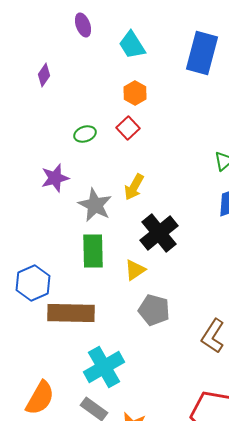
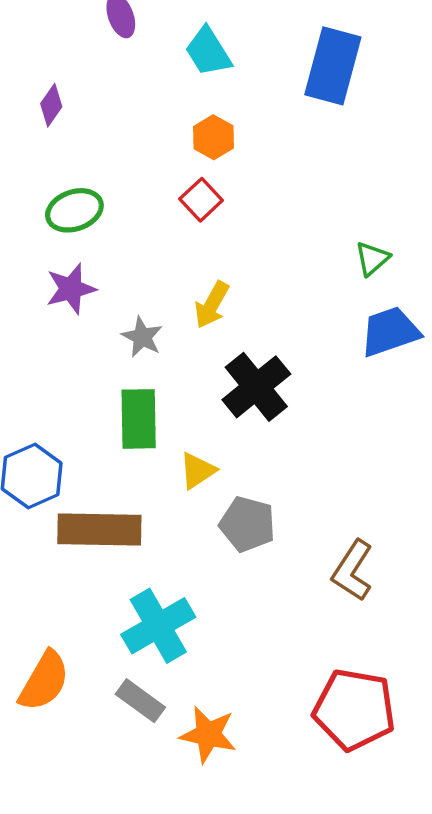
green ellipse: (85, 134) -> (74, 210), moved, size x1.4
gray star: (95, 205) -> (142, 337), size x0.7
yellow triangle: (135, 270) -> (197, 471), moved

